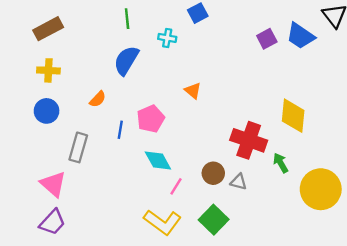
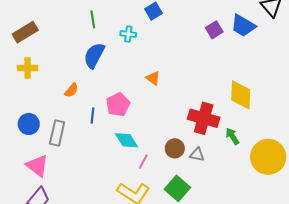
blue circle: (47, 111) -> (29, 124), moved

